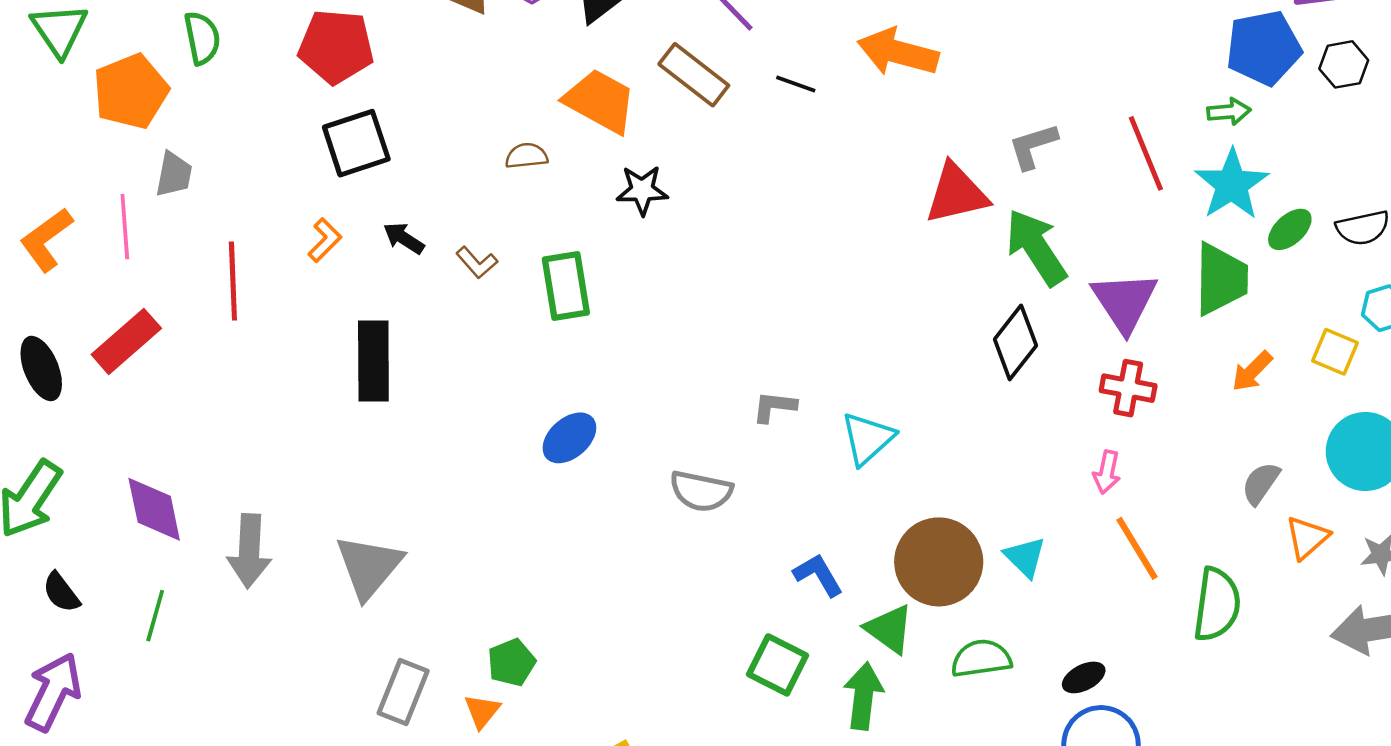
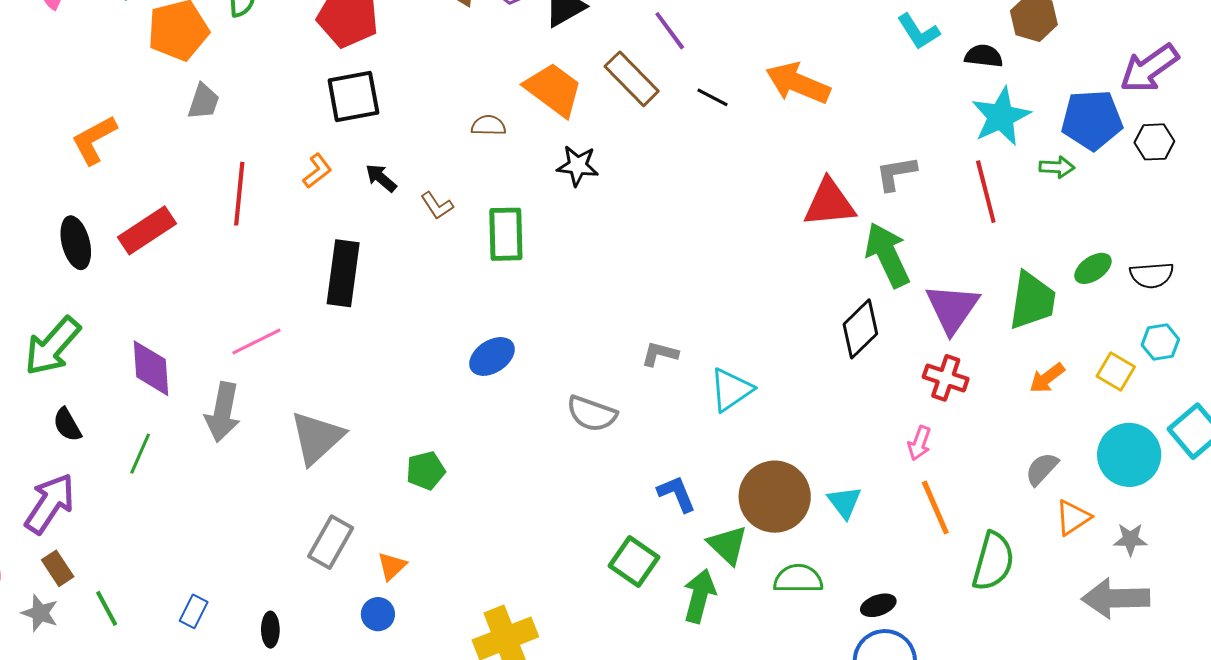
cyan star: (1232, 184) -> (1001, 117), moved
pink line: (125, 227) -> (256, 342), moved, turned 60
green pentagon: (511, 662) -> (426, 471), moved

